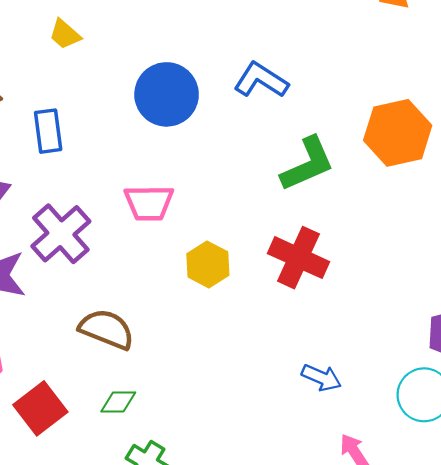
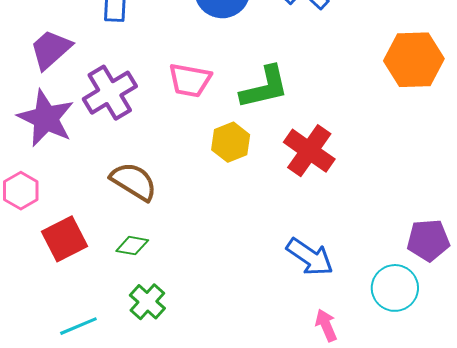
green L-shape: (308, 164) -> (265, 87), moved
blue arrow: (321, 378) -> (310, 257), size x1.4

